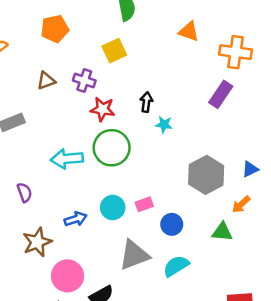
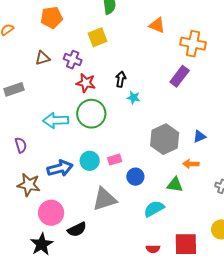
orange arrow: (241, 204) -> (191, 164), turned 42
blue arrow: (76, 219) -> (60, 168), size x1.4
brown star: (37, 242) -> (29, 185), turned 30
cyan semicircle: (176, 266) -> (154, 209), moved

